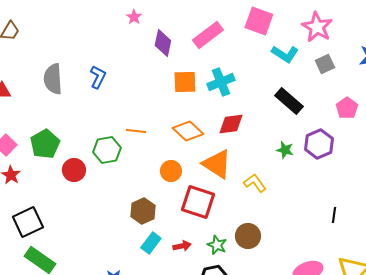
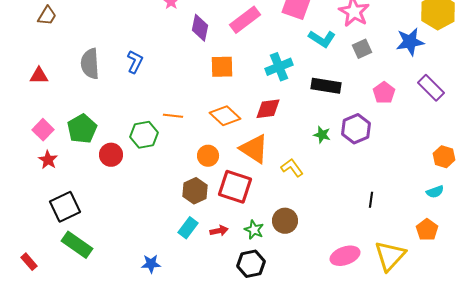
cyan cross: (221, 82) -> (279, 67), moved
black rectangle: (289, 101) -> (326, 86), turned -32
brown hexagon: (143, 211) -> (195, 191), moved

